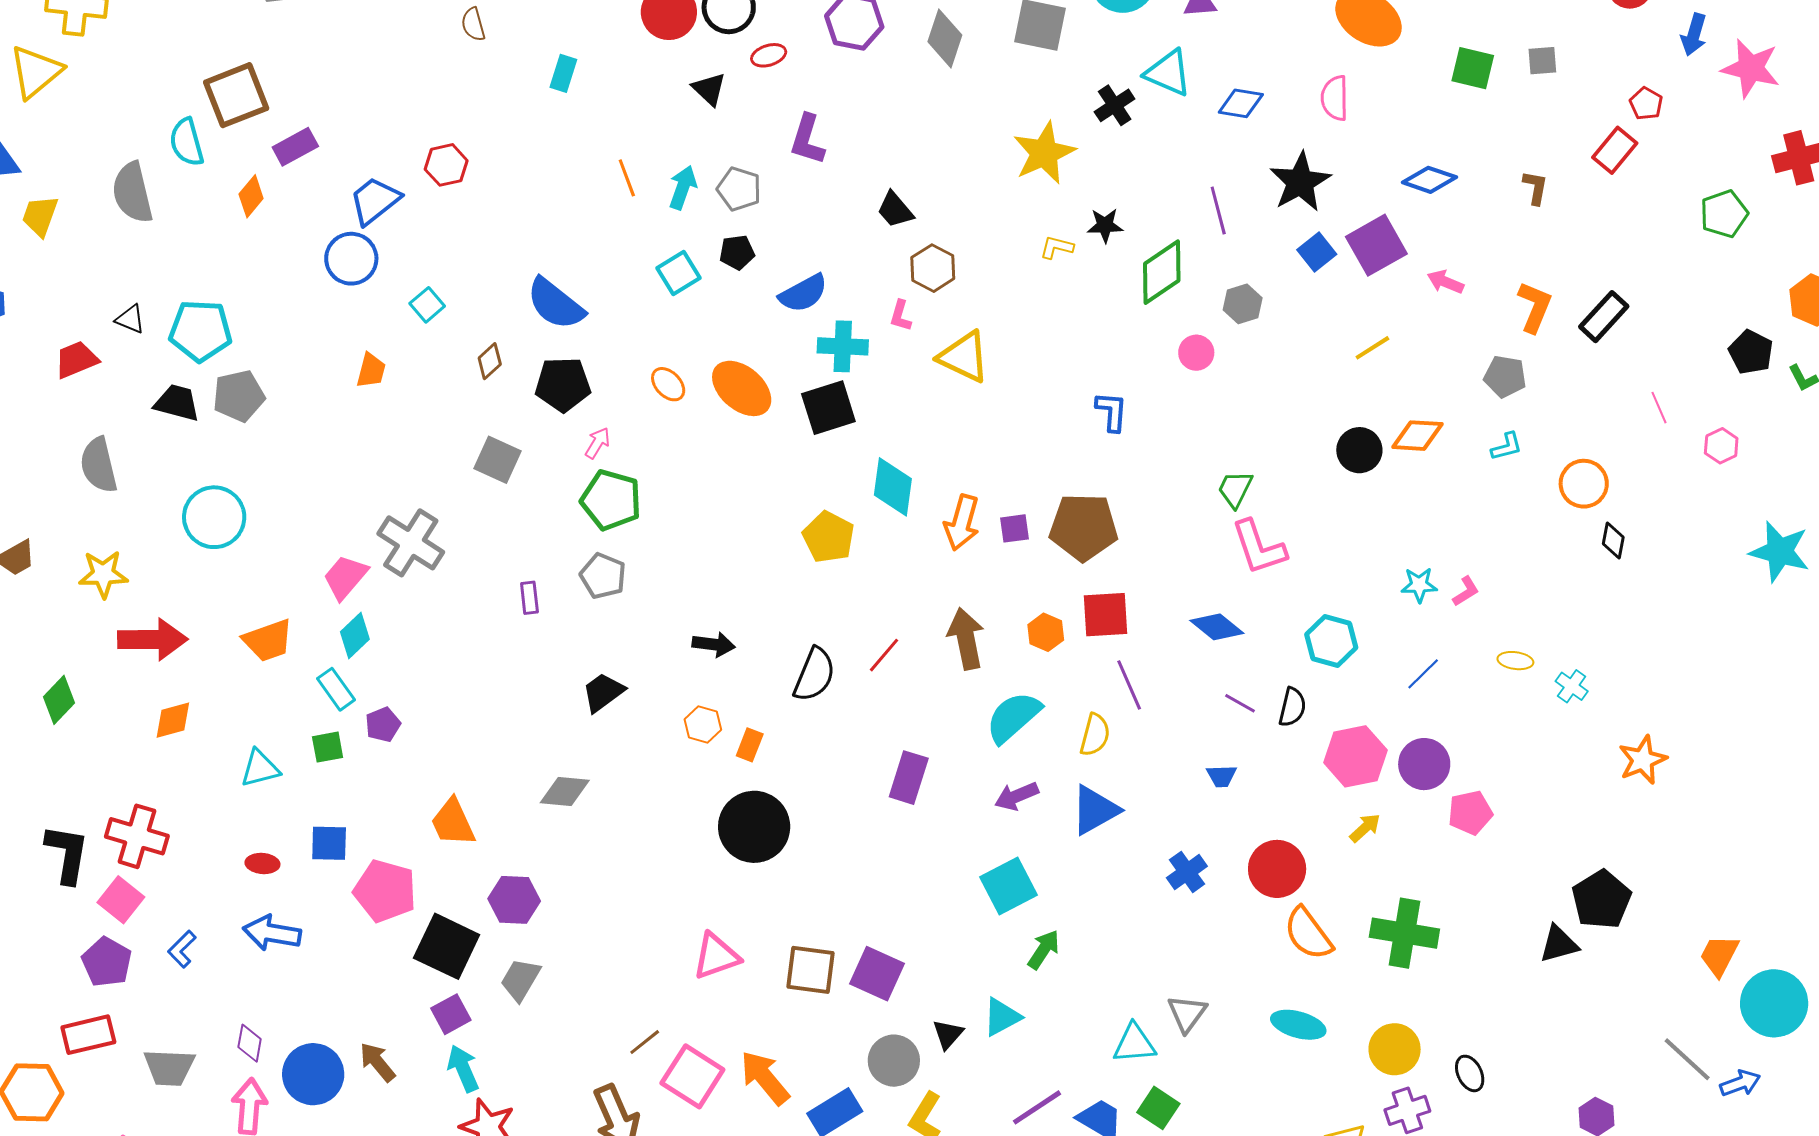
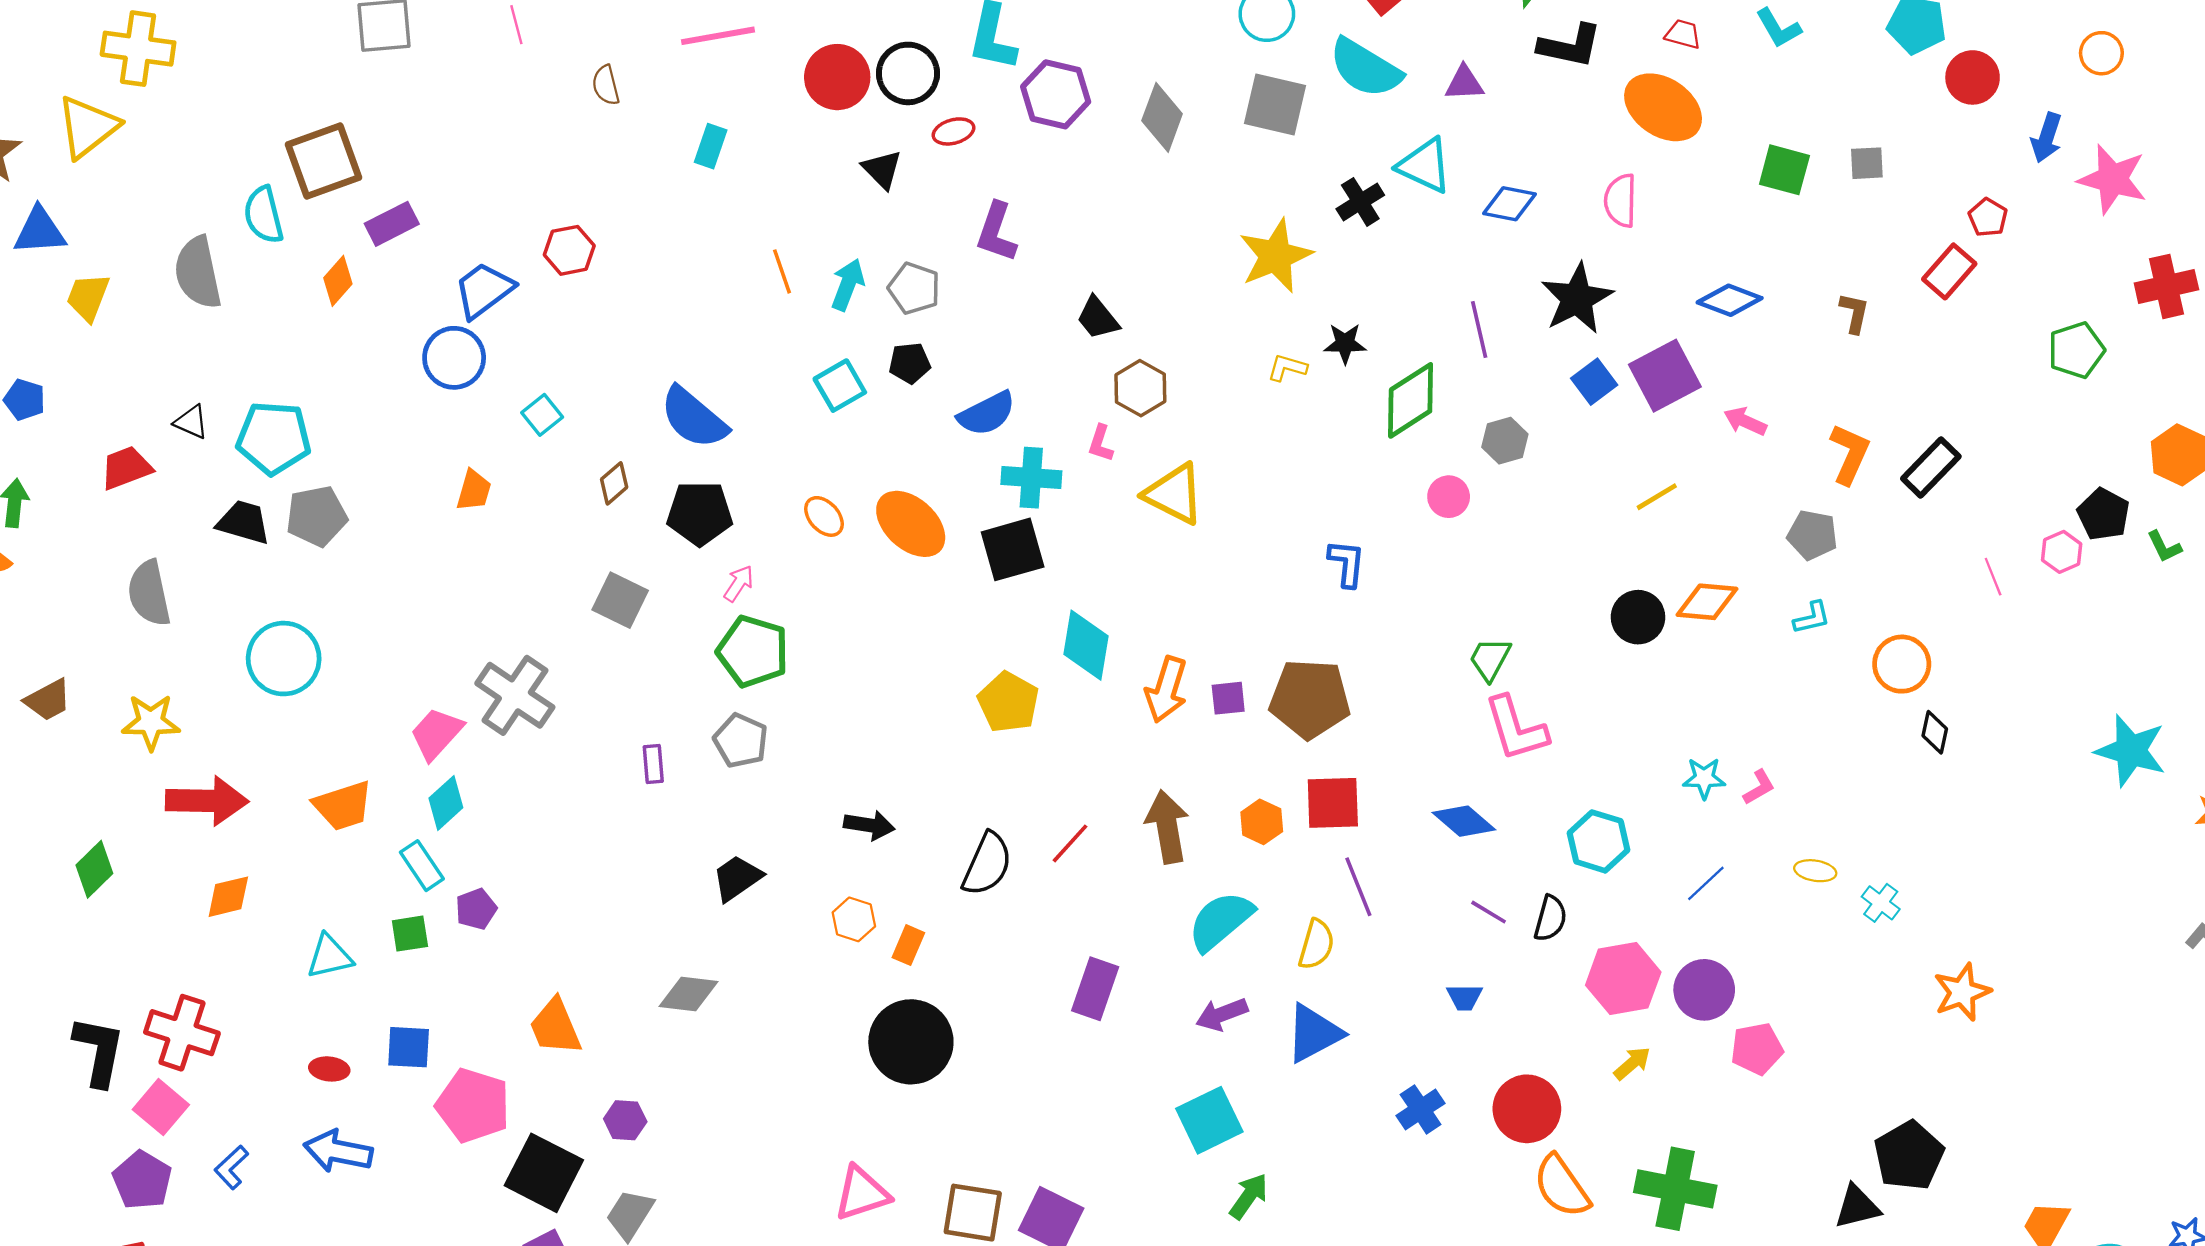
pink hexagon: (1721, 446) -> (2062, 552), moved
purple hexagon: (514, 900) -> (625, 1120), size x0.7

